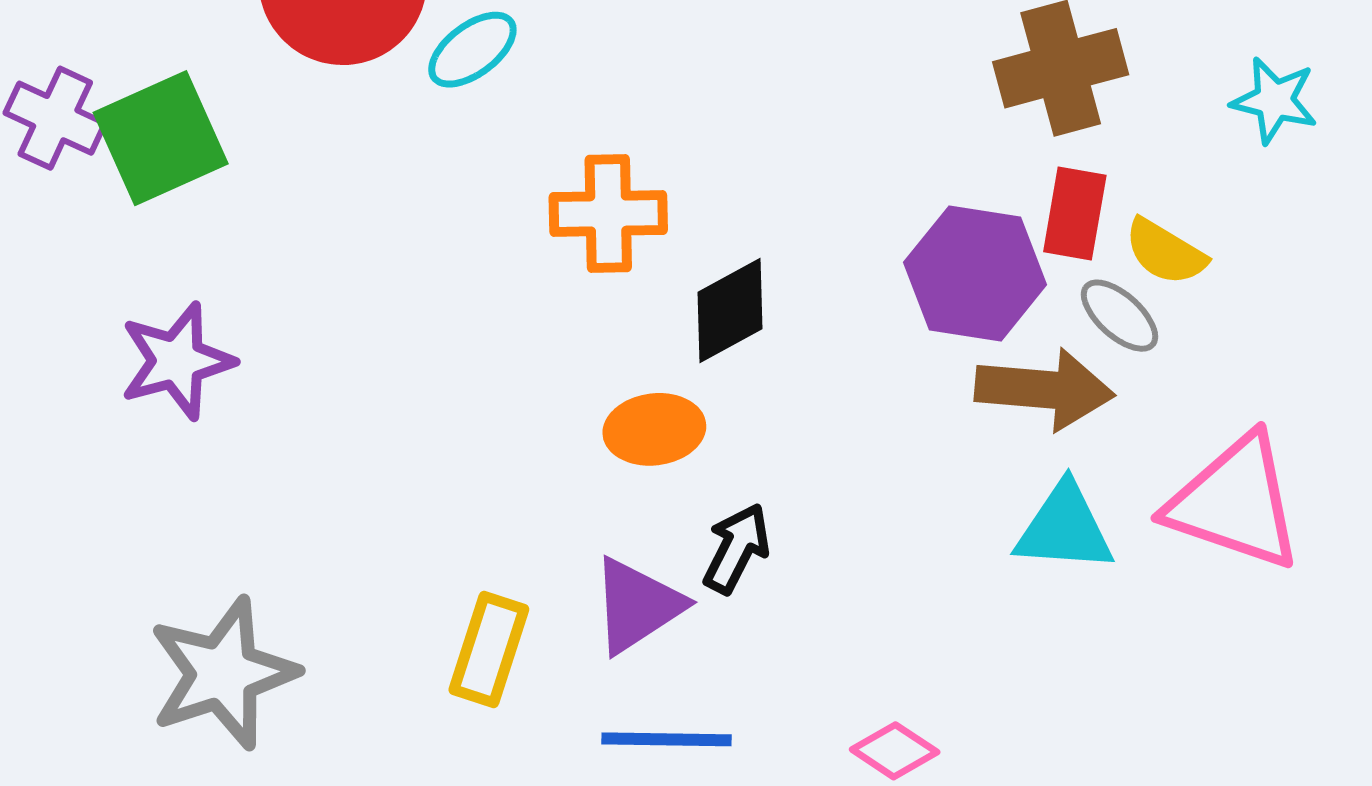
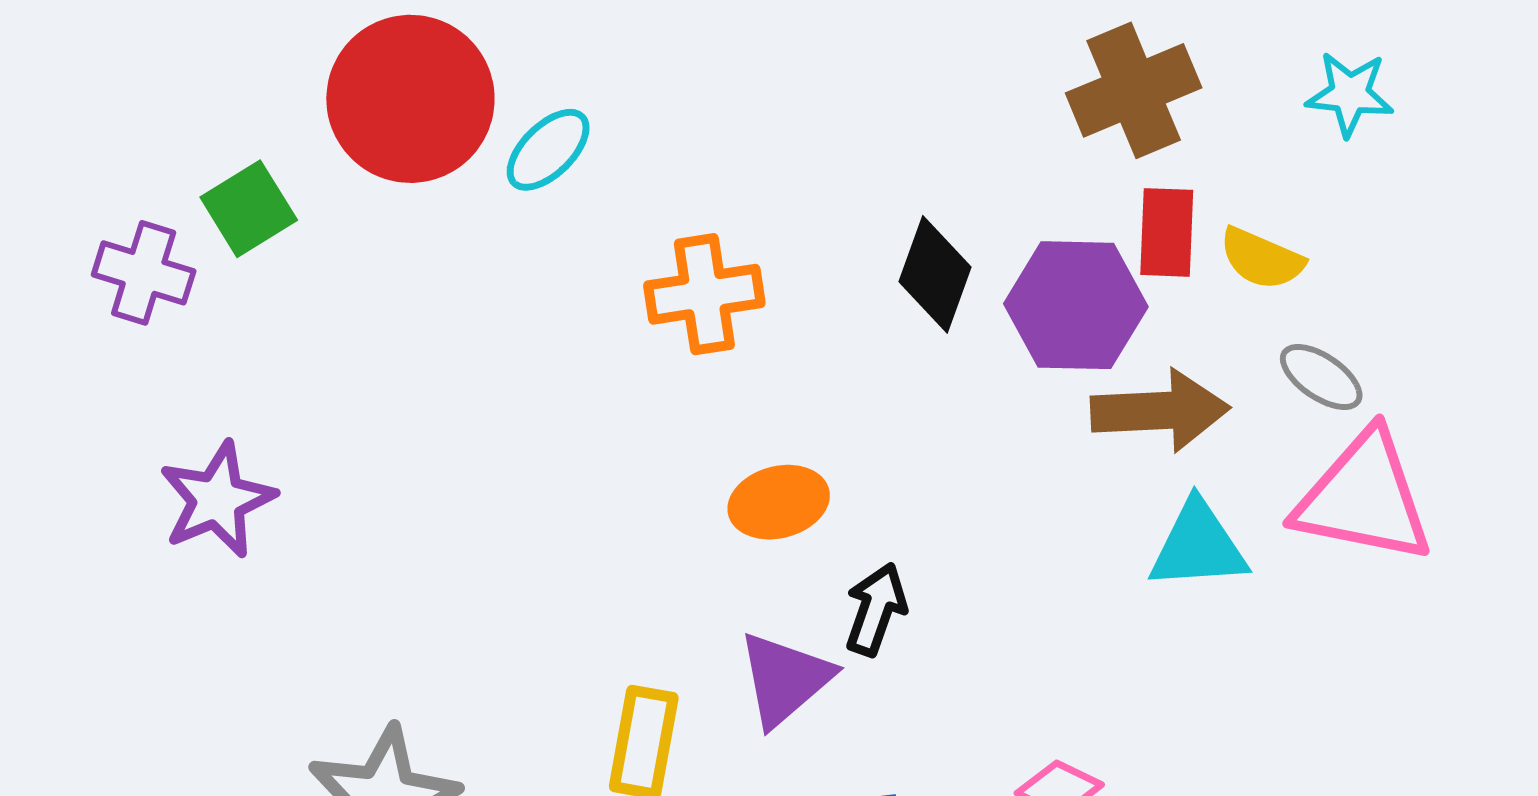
green square: (161, 138) -> (249, 209), moved, size x0.7
black diamond: (730, 311) -> (935, 274), moved, turned -34
gray ellipse: (1120, 316) -> (1321, 377), moved
purple star: (177, 361) -> (217, 500), moved

